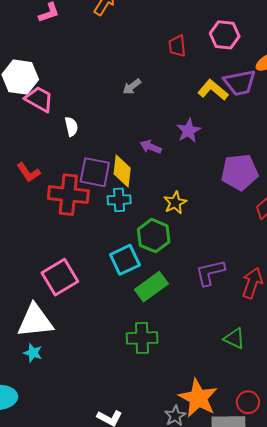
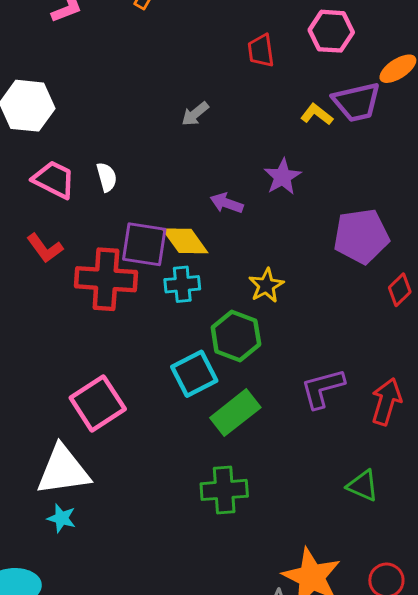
yellow L-shape: (213, 90) -> (317, 114), size x0.7
pink trapezoid: (39, 99) -> (54, 180), moved
yellow diamond: (122, 171) -> (185, 241), turned -40

